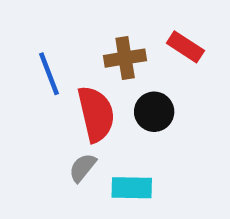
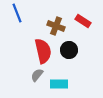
brown cross: (125, 58) -> (56, 26), turned 30
blue line: (49, 74) -> (17, 13), moved

